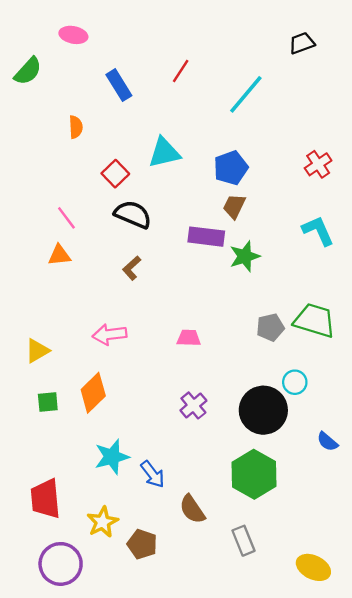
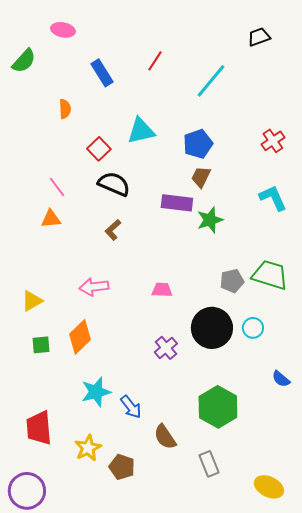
black circle: (263, 410) -> (212, 328), moved
purple circle: (61, 564) -> (27, 491), moved

